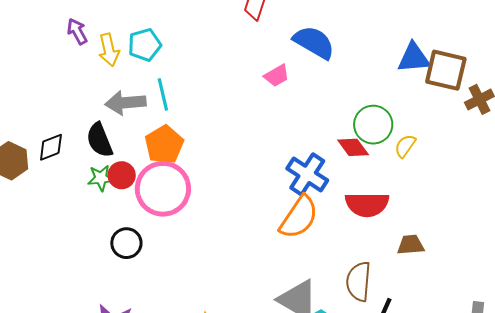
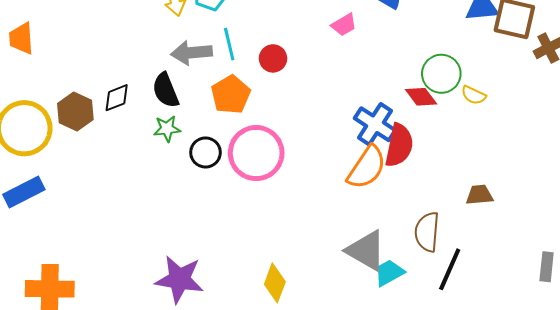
yellow semicircle: (405, 146) -> (474, 95), turned -100
red circle: (122, 175) -> (273, 58), moved
pink circle: (163, 189) -> (256, 153), moved
red semicircle: (367, 204) -> (399, 145), moved, turned -78
black circle: (126, 243) -> (206, 152), moved

